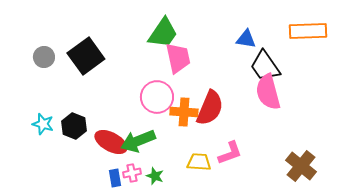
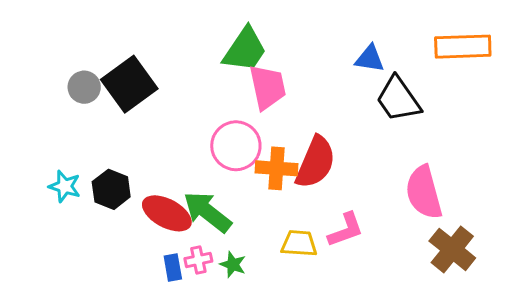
gray circle: (44, 57) -> (84, 87), moved
pink semicircle: (268, 92) -> (424, 192), moved
green arrow: (138, 141) -> (207, 212), turned 60

